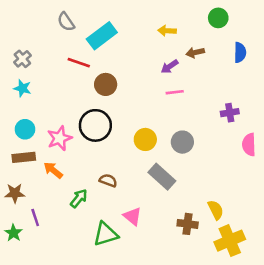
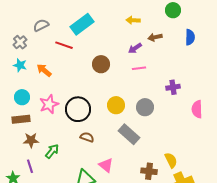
gray semicircle: (66, 22) -> (41, 25), moved, turned 98
brown circle: (106, 84) -> (101, 64), moved
purple cross: (230, 113) -> (173, 87), moved
black circle: (95, 125) -> (78, 109), moved
orange arrow: (53, 170) -> (44, 70), moved
brown star: (15, 193) -> (31, 140), moved
green arrow: (79, 198) -> (52, 151), moved

